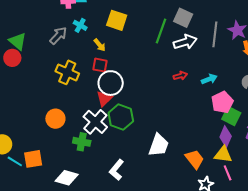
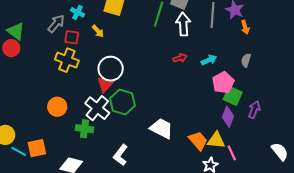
white arrow: (185, 42) -> (183, 24), turned -75
red square: (100, 65) -> (72, 37), moved
white trapezoid: (159, 145) -> (162, 128), turned -80
yellow triangle: (223, 154) -> (216, 140), moved

